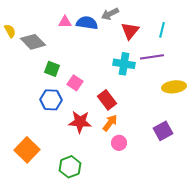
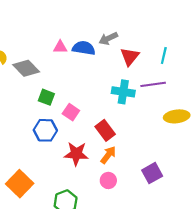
purple square: (163, 131) -> (152, 173), moved
pink circle: (119, 143) -> (108, 180), moved

